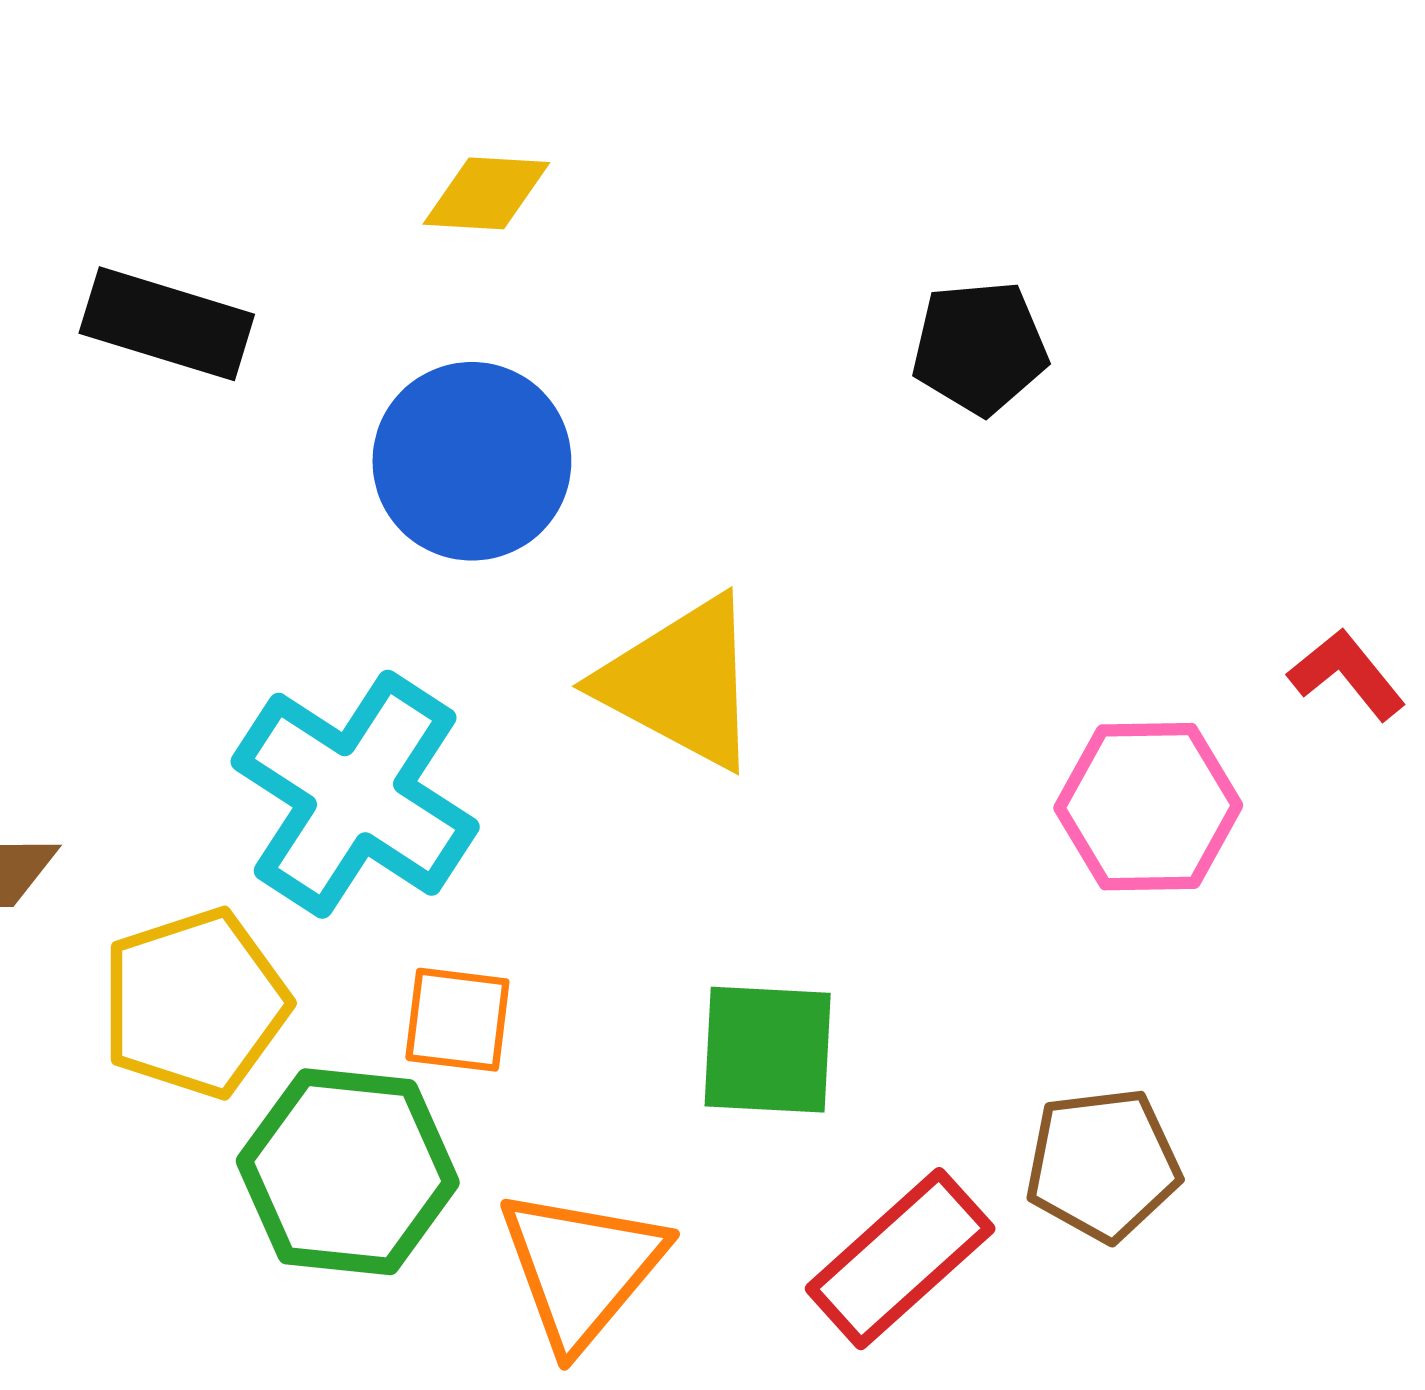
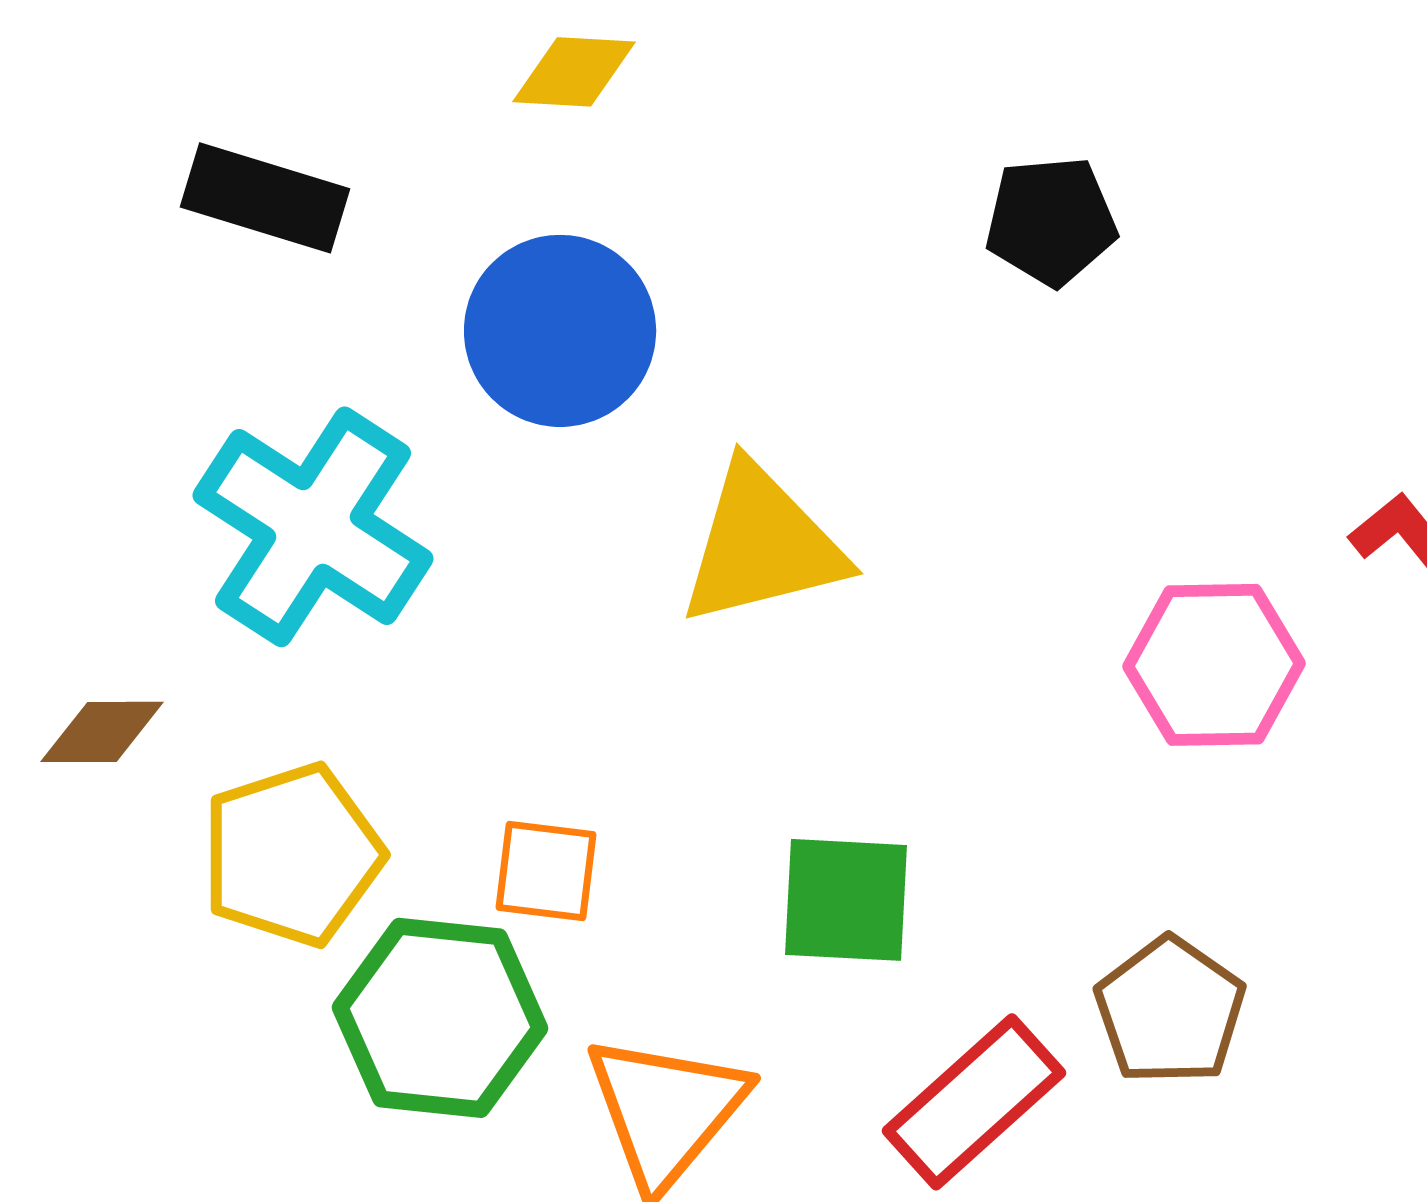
yellow triangle: (681, 683) -> (762, 545), turned -42
cyan cross: (355, 794) -> (313, 527), moved
brown pentagon: (1103, 1165) -> (1170, 1011), turned -30

